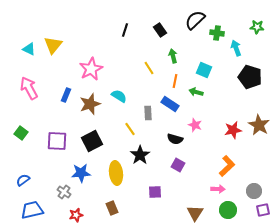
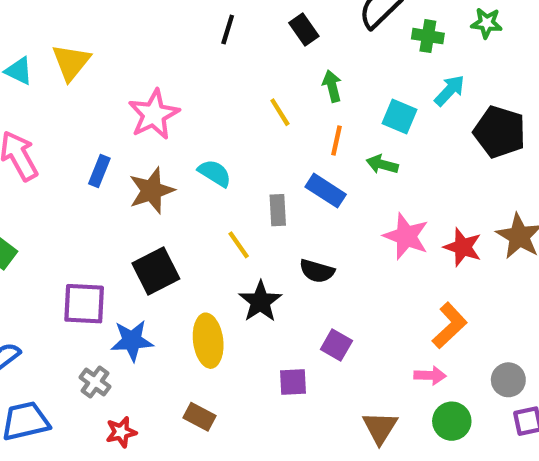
green star: (257, 27) -> (487, 23), moved
cyan arrow: (236, 48) -> (450, 90), moved, turned 63
pink star: (195, 125) -> (406, 236), moved, size x1.5
red star: (233, 130) -> (463, 247), turned 30
black semicircle: (175, 139) -> (317, 271), moved
purple square: (57, 141) -> (84, 304), moved
purple square: (178, 165) -> (336, 345), moved
brown rectangle: (112, 208) -> (199, 417), turned -40

